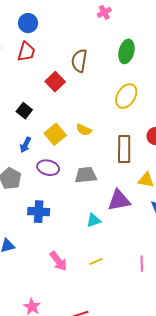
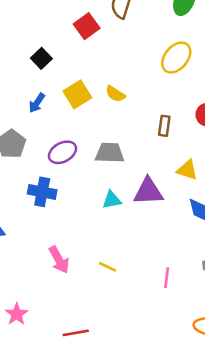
brown rectangle: (124, 149) -> (164, 126), size x0.6
purple ellipse: (48, 168) -> (63, 152), moved, turned -50
cyan triangle: (94, 220) -> (112, 200), moved
yellow line: (96, 262) -> (108, 267), turned 40

